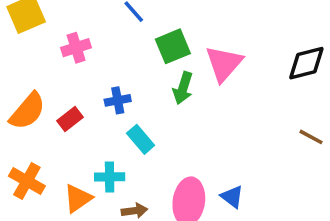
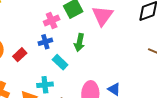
pink cross: (76, 48) -> (52, 21), moved
green arrow: (183, 88) -> (79, 43), moved

